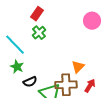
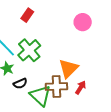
green cross: (39, 33) -> (29, 50), moved, size x1.6
orange triangle: (78, 67) -> (69, 68), size x1.5

